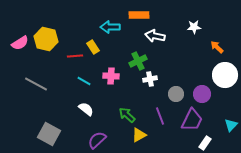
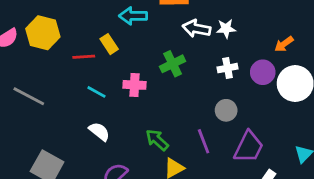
white star: (194, 27) -> (226, 29), moved
orange arrow: (217, 47) -> (284, 44), turned -80
white cross: (150, 79) -> (228, 68), moved
purple circle: (202, 94) -> (263, 72), moved

